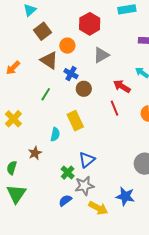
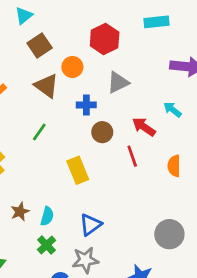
blue cross: (71, 74) -> (86, 105), moved, turned -32
brown circle: (84, 89) -> (102, 132), moved
cyan semicircle: (55, 134) -> (47, 216), moved
green cross: (68, 173) -> (47, 245), moved

